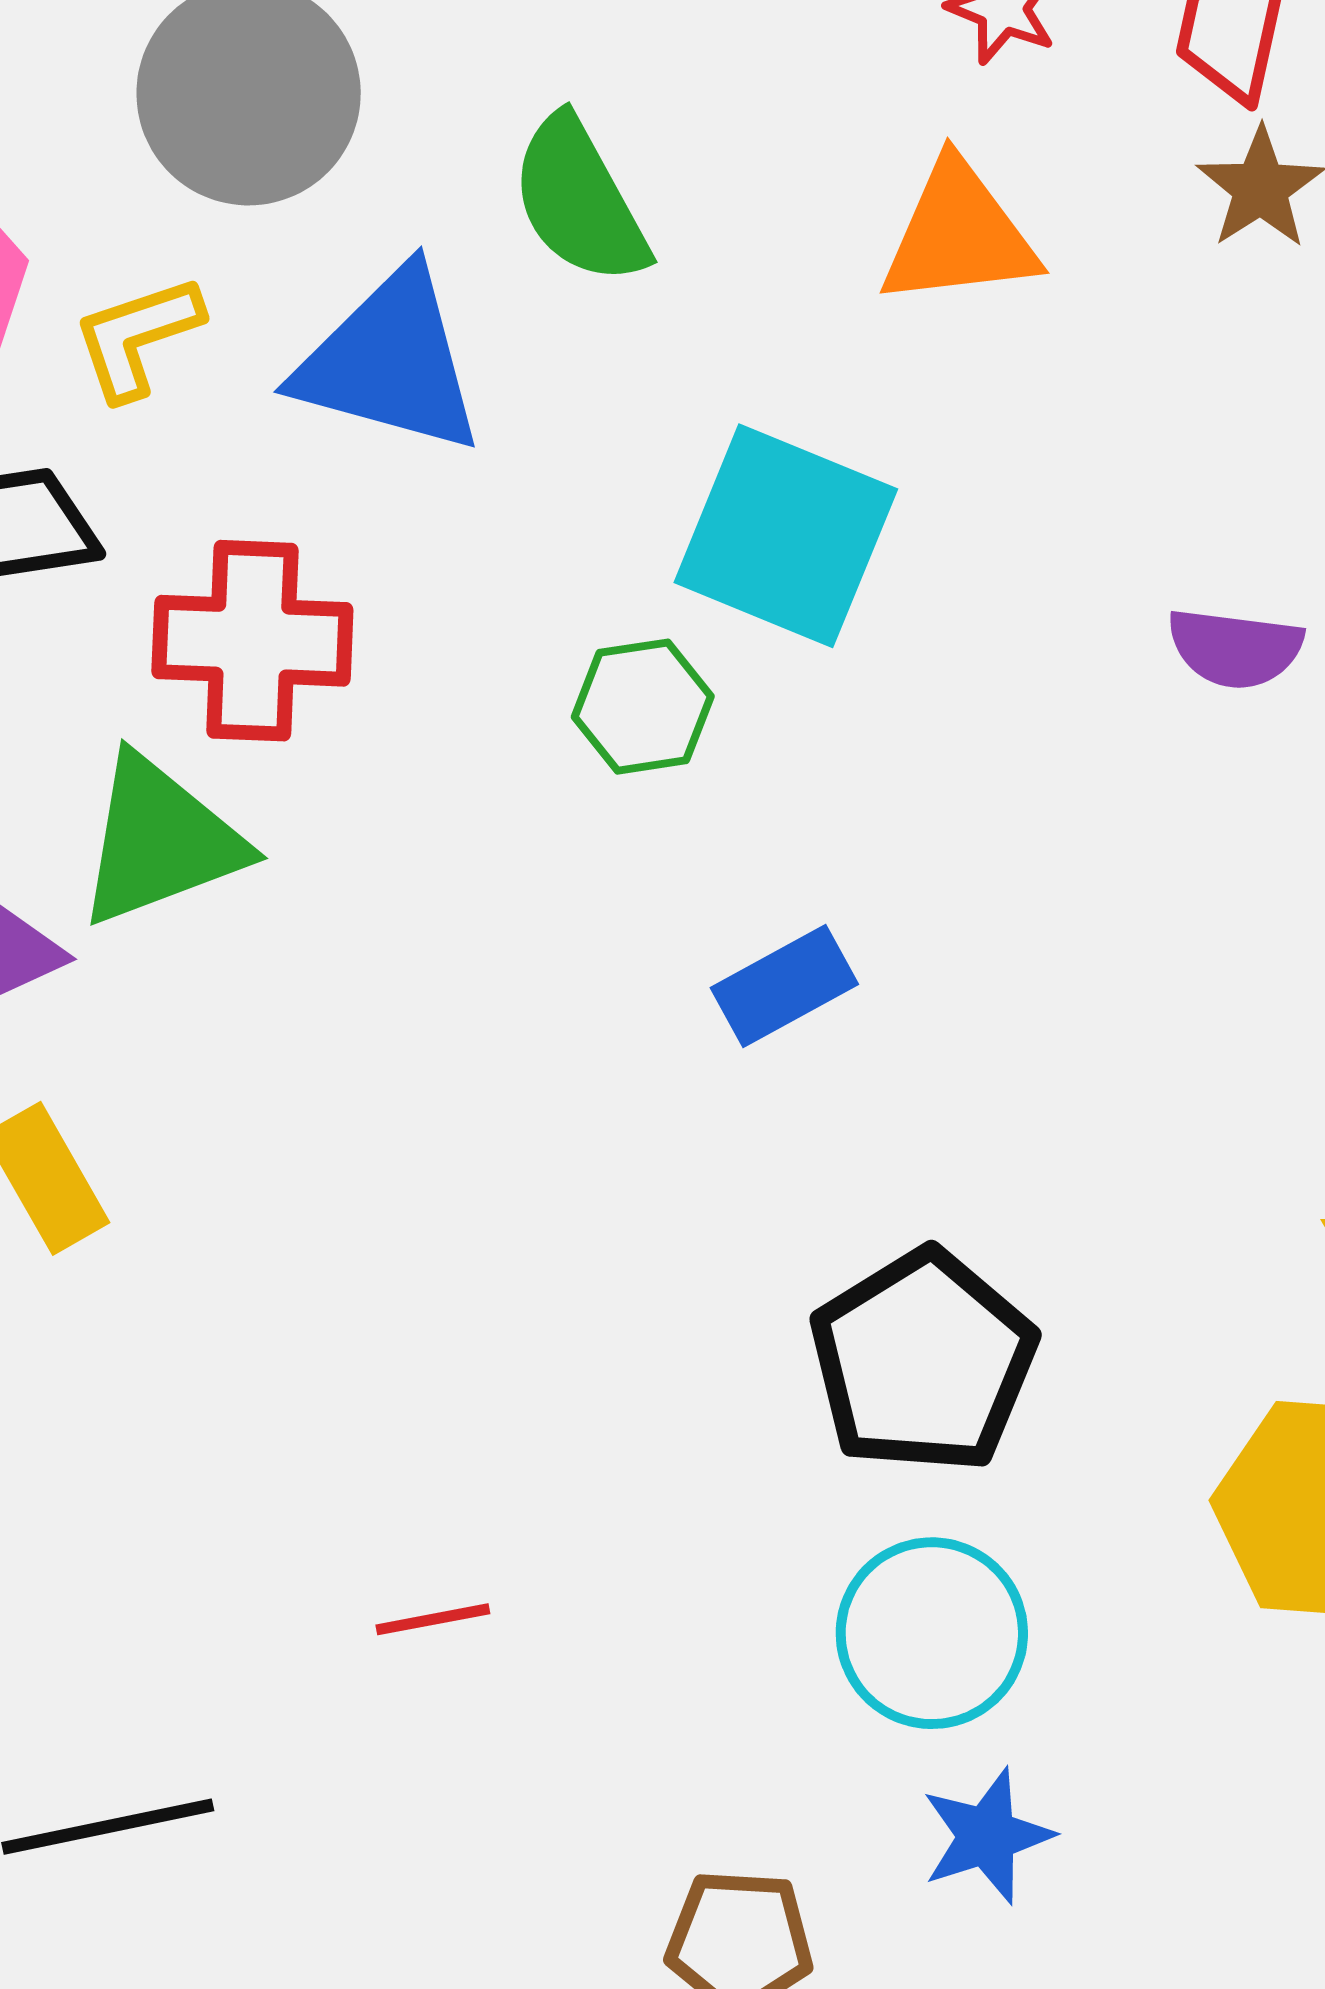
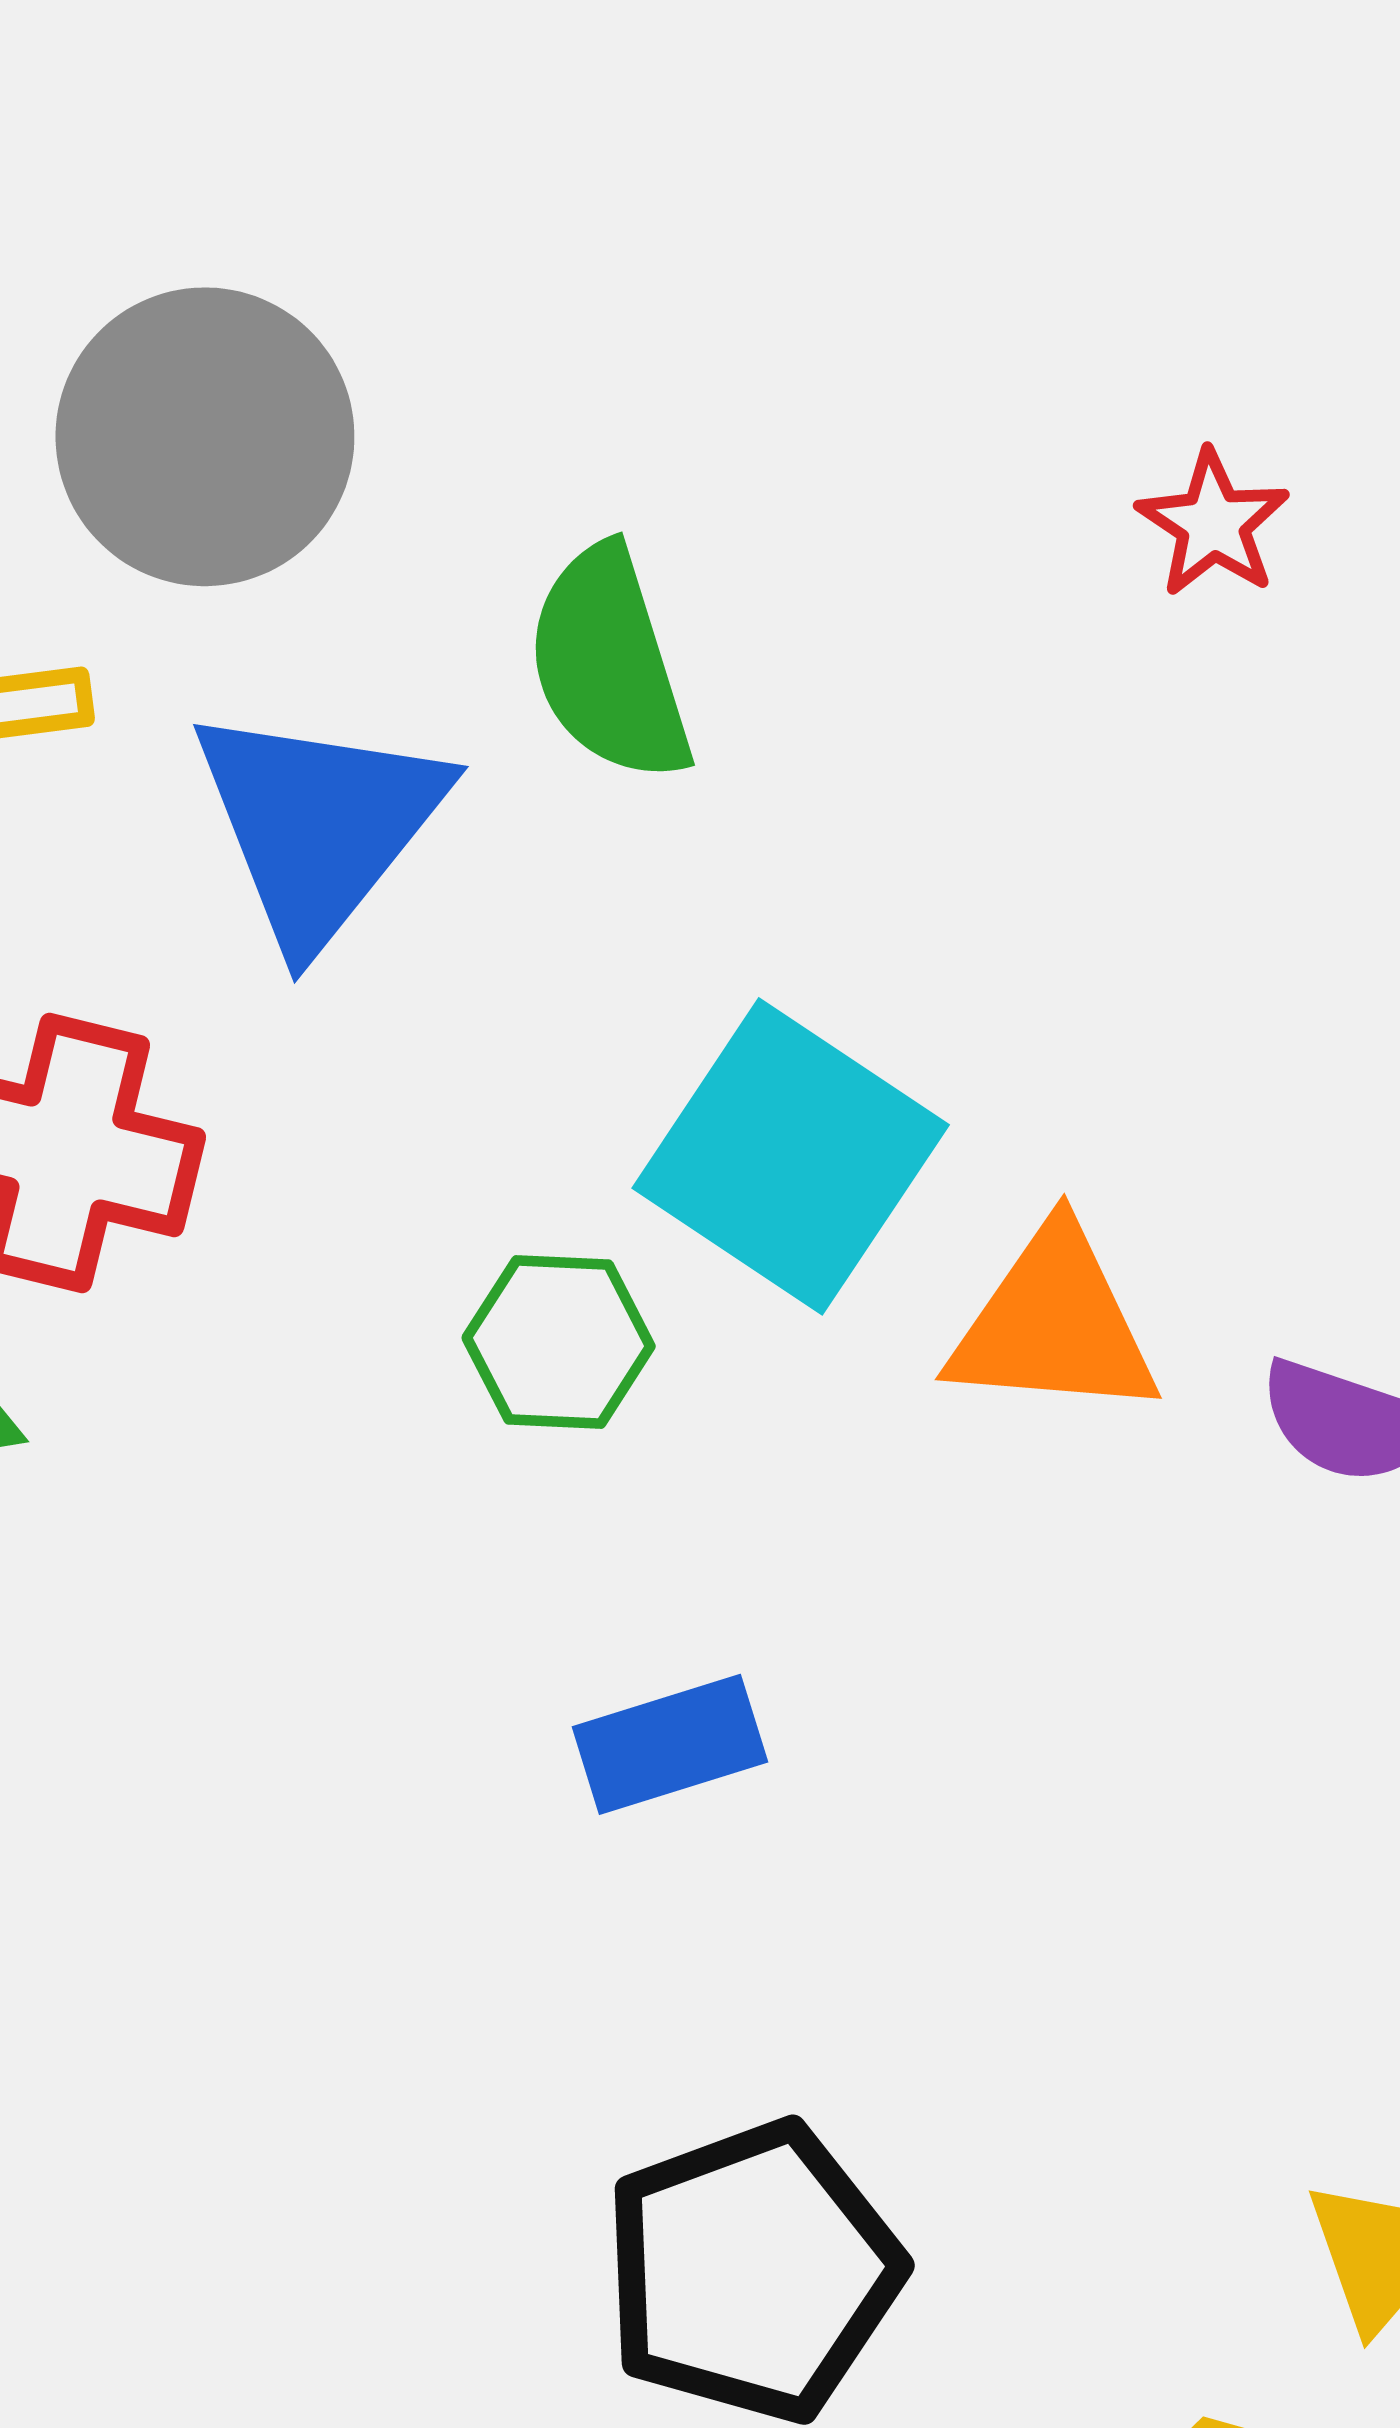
orange triangle: (959, 234) -> (1054, 1324), moved
blue triangle: (390, 362) -> (319, 825), turned 42

